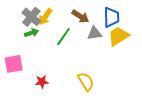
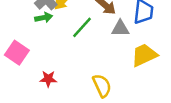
yellow trapezoid: (118, 36) -> (144, 55), moved
pink square: (14, 64) -> (17, 53), turned 36

